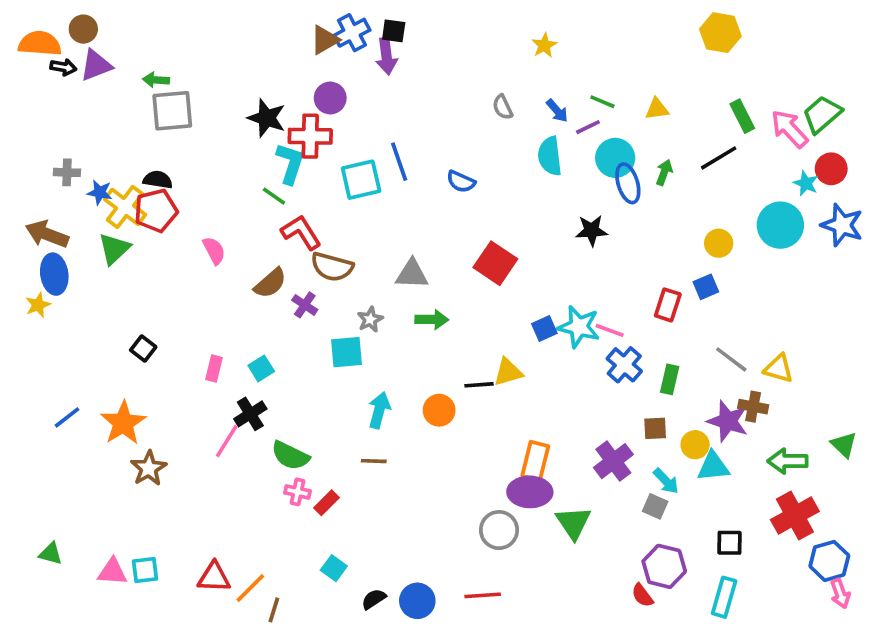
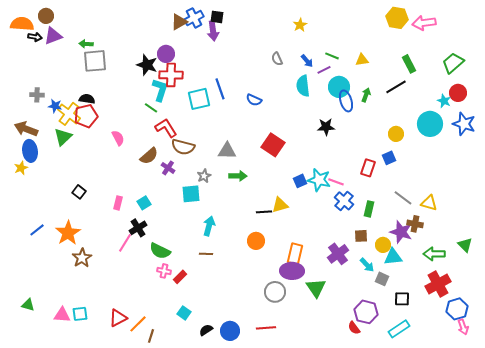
purple circle: (330, 98) -> (166, 54), moved
pink arrow: (789, 129) -> (424, 23), moved, turned -55
orange circle: (439, 410) -> (256, 241), moved
gray square: (655, 506) -> (382, 279), moved
red triangle: (214, 577) -> (118, 318), turned -30
cyan rectangle: (724, 597) -> (399, 329), turned 40

